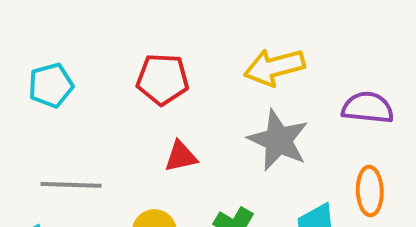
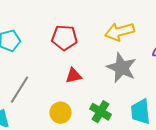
gray line: (71, 185) -> (20, 90), turned -60

